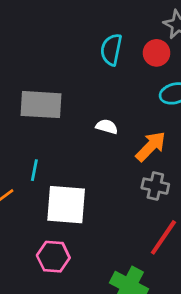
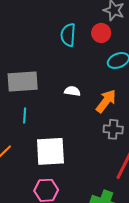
cyan line: (34, 170) -> (25, 116), moved

